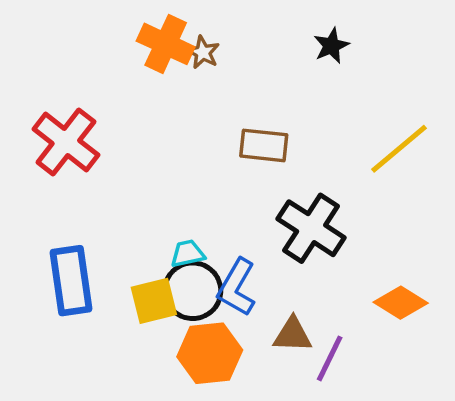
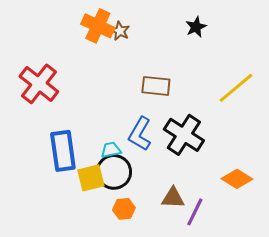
blue rectangle: (71, 281) -> (63, 151), moved
blue L-shape: (237, 287) -> (140, 134), moved
orange hexagon: (210, 353) -> (124, 209), size x0.6

